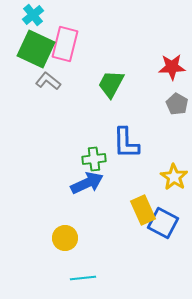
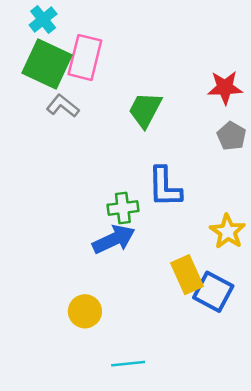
cyan line: (83, 278) -> (128, 364), moved

